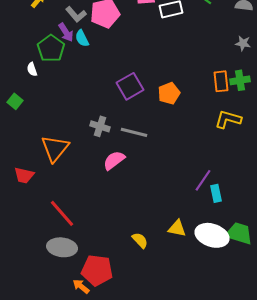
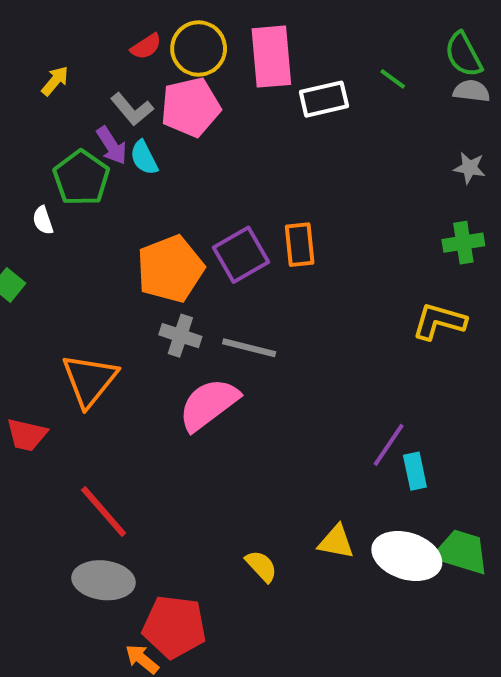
orange rectangle: (221, 81) -> (300, 245), moved
orange pentagon: (169, 93) -> (170, 269), moved, size x1.5
pink semicircle: (114, 160) -> (209, 404), size x1.4

